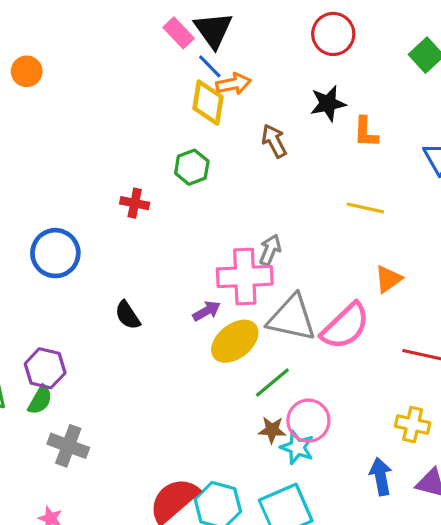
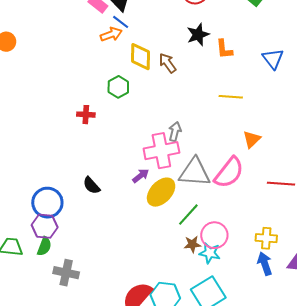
orange arrow: (233, 84) -> (111, 34), moved
yellow diamond: (208, 103) -> (140, 57), moved
blue circle: (55, 253) -> (47, 203), moved
yellow cross: (413, 425) -> (266, 238), moved

